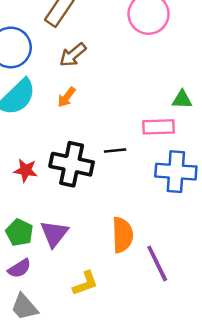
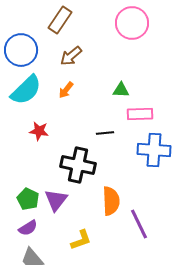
green triangle: (182, 100) -> (121, 90), moved
black cross: (72, 164) -> (78, 165), moved
red star: (26, 170) -> (39, 131), moved

